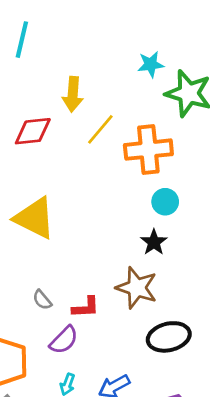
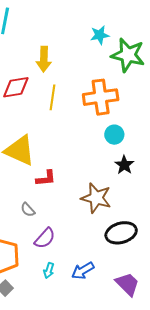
yellow line: (100, 129) -> (53, 97), moved, turned -30
black star: (154, 242) -> (124, 165), moved
red L-shape: (86, 307) -> (46, 178), moved

